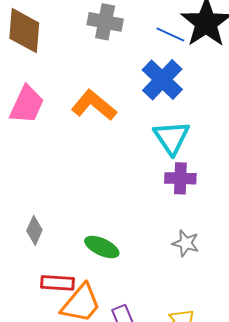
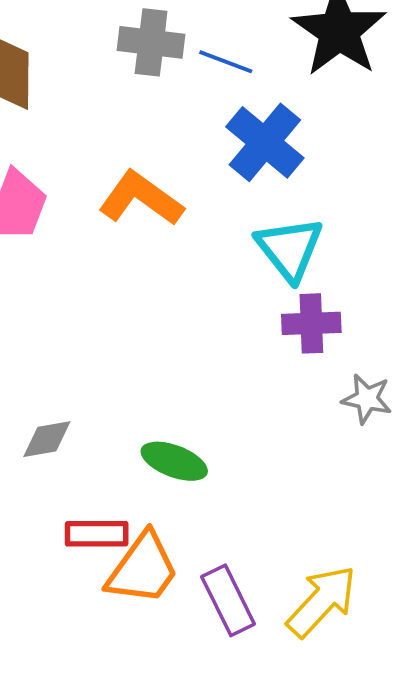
blue line: (170, 35) -> (226, 62), moved
gray diamond: (34, 230) -> (47, 439), turned 60
gray star: (186, 243) -> (367, 399), moved

